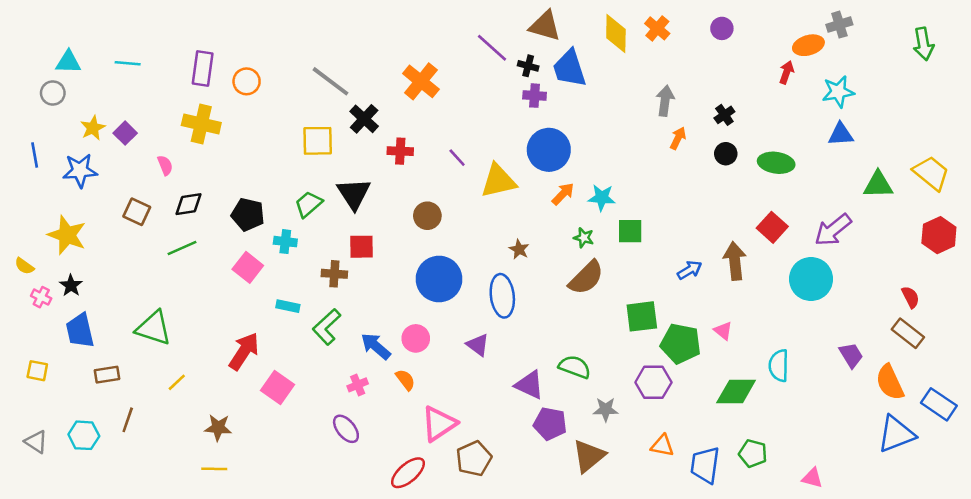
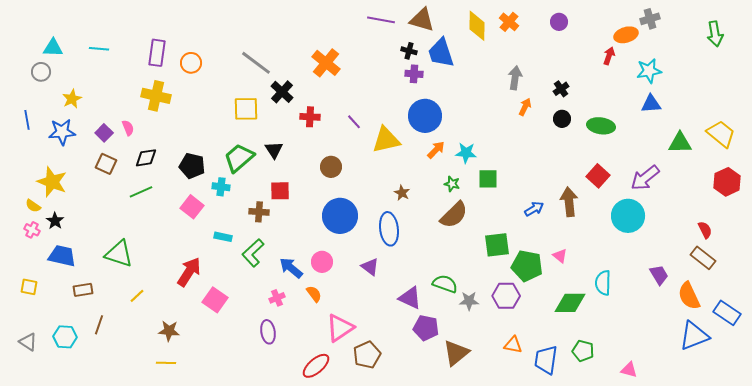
purple line: (492, 48) -> (381, 20), moved, turned -32
purple square: (125, 133) -> (104, 133), moved
black triangle: (354, 194) -> (274, 150), size x0.7
green trapezoid: (309, 204) -> (239, 158), size x1.4
yellow semicircle: (24, 266) -> (33, 206), moved
blue trapezoid: (80, 331) -> (62, 256), turned 116
gray star: (606, 409) -> (469, 301), moved
purple ellipse: (346, 429) -> (268, 332), turned 30

